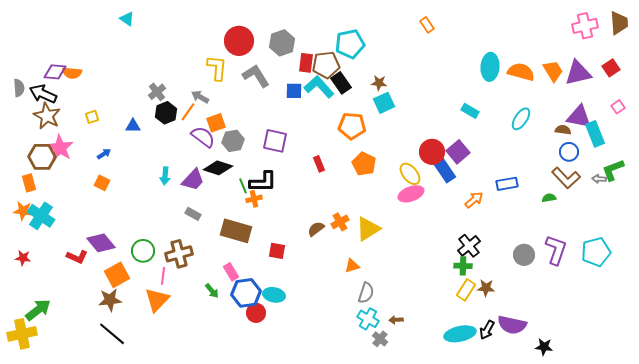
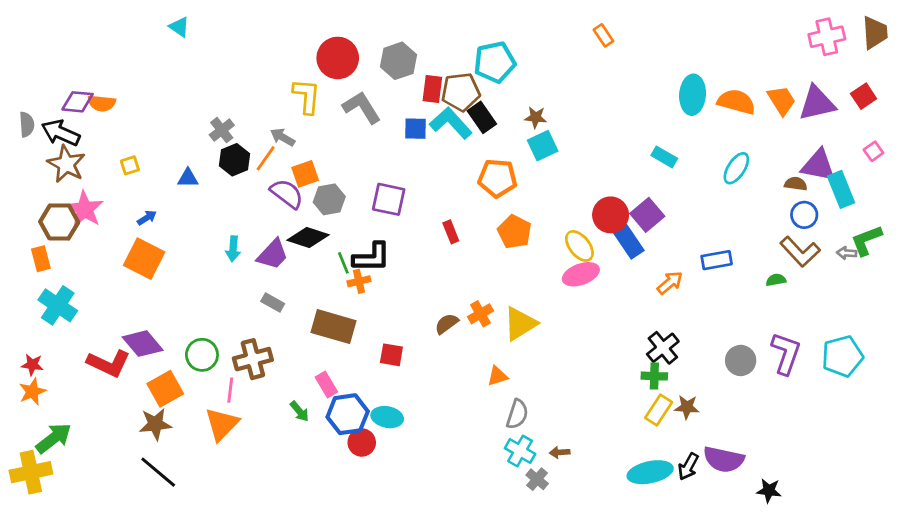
orange square: (102, 183) -> (144, 259), size x1.8
orange star: (23, 211) -> (32, 392), moved, turned -30
red L-shape: (77, 257) -> (109, 363), size x1.4

